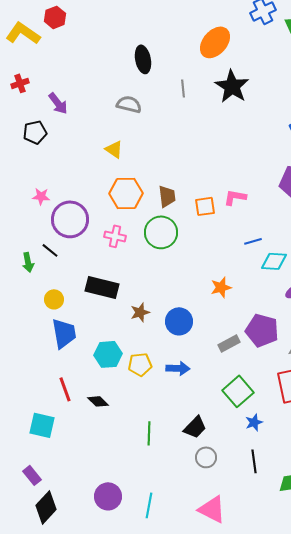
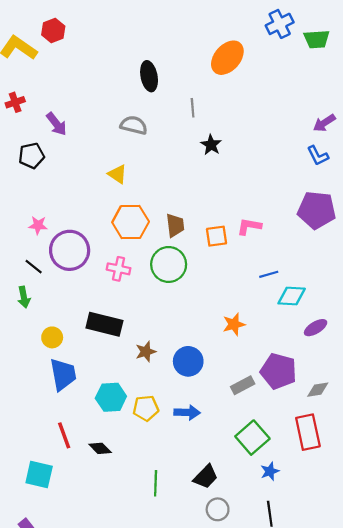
black star: (232, 86) -> (211, 145), moved, size x0.6
black line: (50, 250) -> (34, 267), moved

